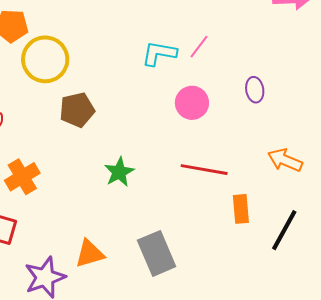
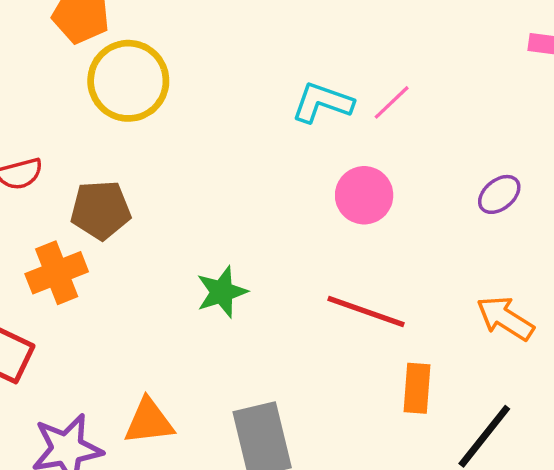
purple ellipse: (255, 90) -> (499, 194), moved, turned 50
brown pentagon: (77, 110) -> (101, 210), moved

